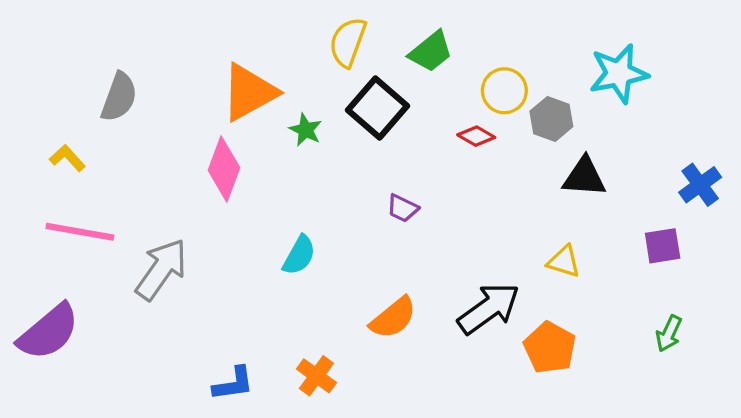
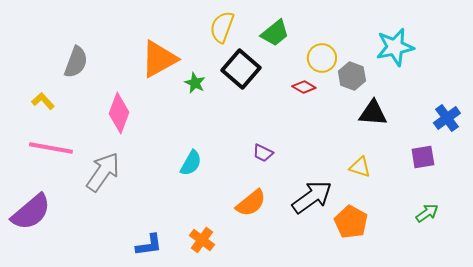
pink diamond: (224, 169) -> (119, 113), moved
purple trapezoid: (403, 208) -> (263, 153), moved
green arrow: (669, 334) -> (427, 213), turned -150

